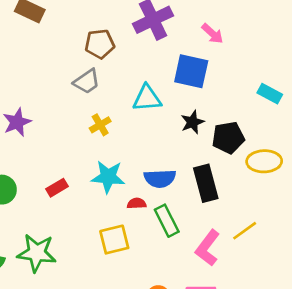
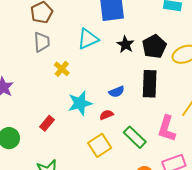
gray trapezoid: (87, 82) -> (42, 42), turned -40
blue semicircle: (160, 178) -> (117, 92), size x0.7
black rectangle: (206, 183) -> (150, 84), turned 36
green rectangle: (167, 221) -> (135, 137), moved

